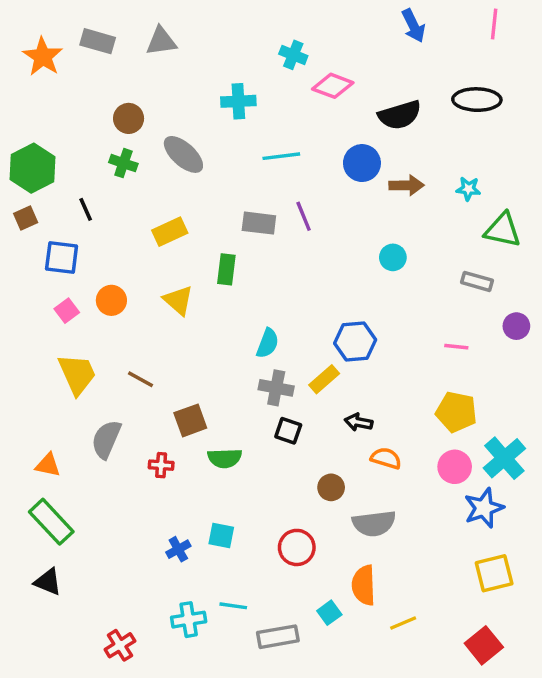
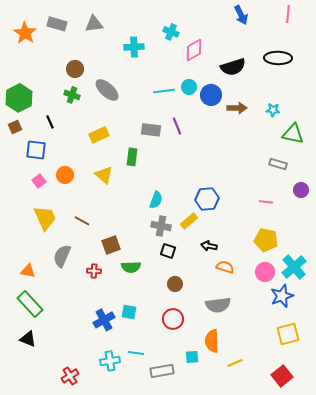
pink diamond: (333, 86) -> (194, 50), turned -50
cyan cross: (238, 101) -> (134, 47), moved
cyan circle: (393, 257) -> (189, 87), moved
brown circle: (331, 487) -> (175, 284), moved
blue cross: (178, 549) -> (104, 320), size x1.5
cyan square: (329, 613) -> (192, 357), turned 32

